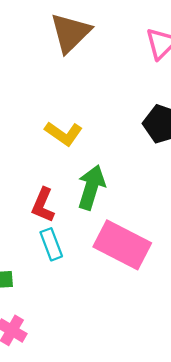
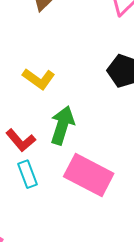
red L-shape: (43, 205) -> (21, 140), turned -64

